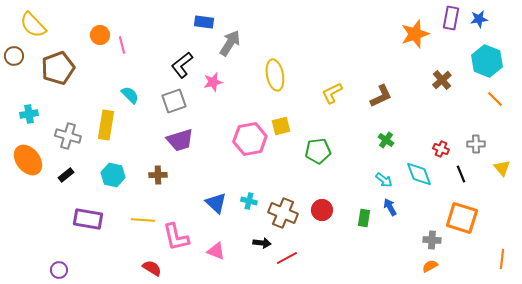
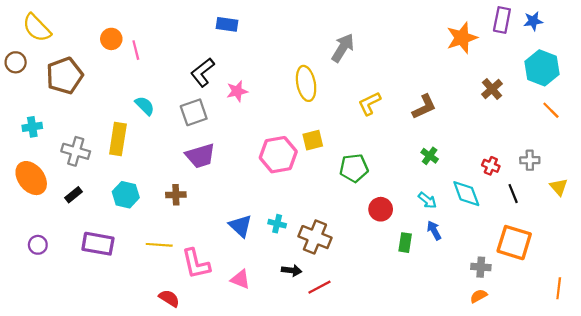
gray arrow: (230, 43) -> (343, 48), moved
red circle: (322, 210) -> (381, 209), moved
purple circle: (59, 270) -> (38, 245), moved

